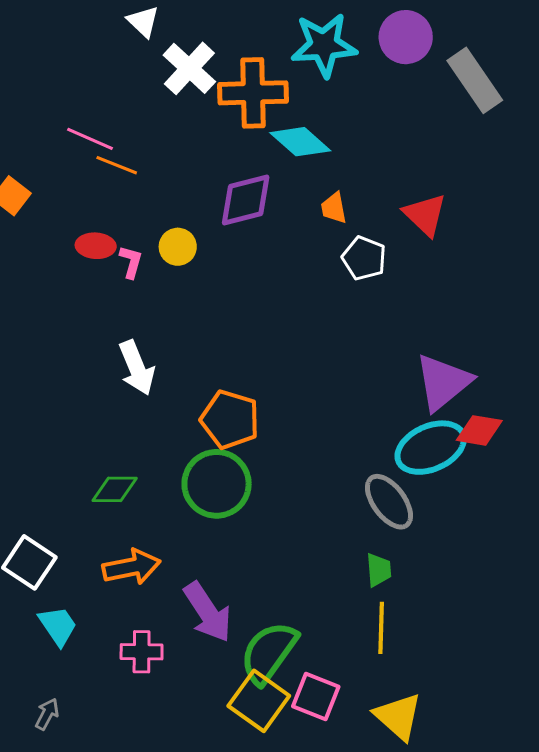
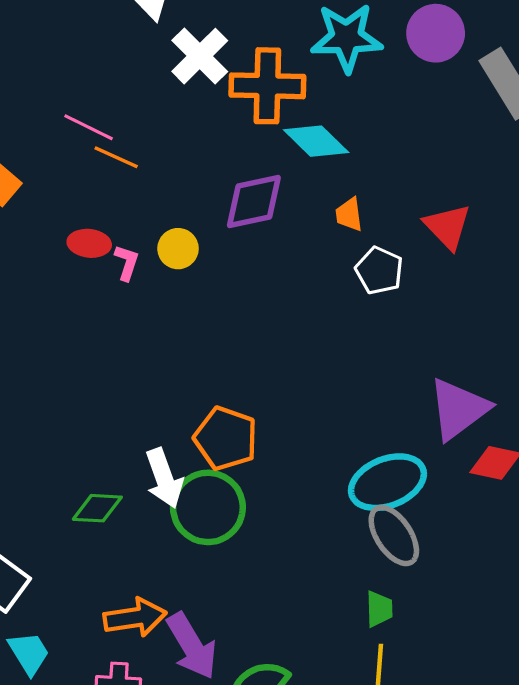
white arrow: (137, 368) -> (164, 478), moved
cyan ellipse: (431, 448) -> (387, 482), moved
orange arrow: (132, 567) -> (135, 617), moved

